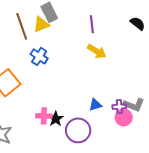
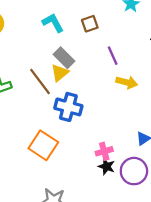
blue cross: (39, 56) -> (68, 107), size x1.4
pink cross: (44, 116) -> (104, 151), moved

